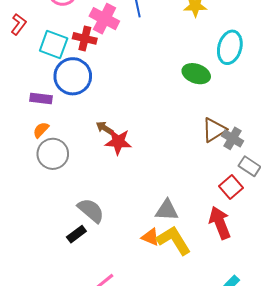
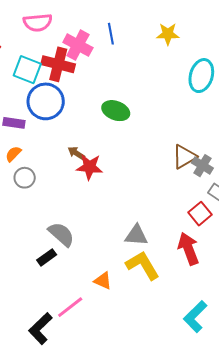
red cross: (85, 38) -> (58, 64), size x1.4
green ellipse: (196, 74) -> (116, 111), moved
gray circle: (53, 154) -> (25, 178), size x0.7
orange triangle: (150, 237) -> (103, 281), moved

